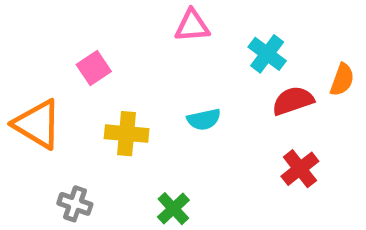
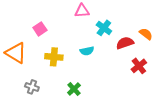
cyan cross: (267, 54) -> (104, 28), moved
orange semicircle: (342, 80) -> (146, 34), turned -72
red cross: (300, 169) -> (139, 66), moved

